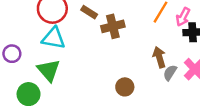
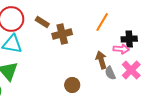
pink arrow: (183, 17) -> (121, 49), moved, turned -112
gray semicircle: (170, 73) -> (110, 73), turned -56

